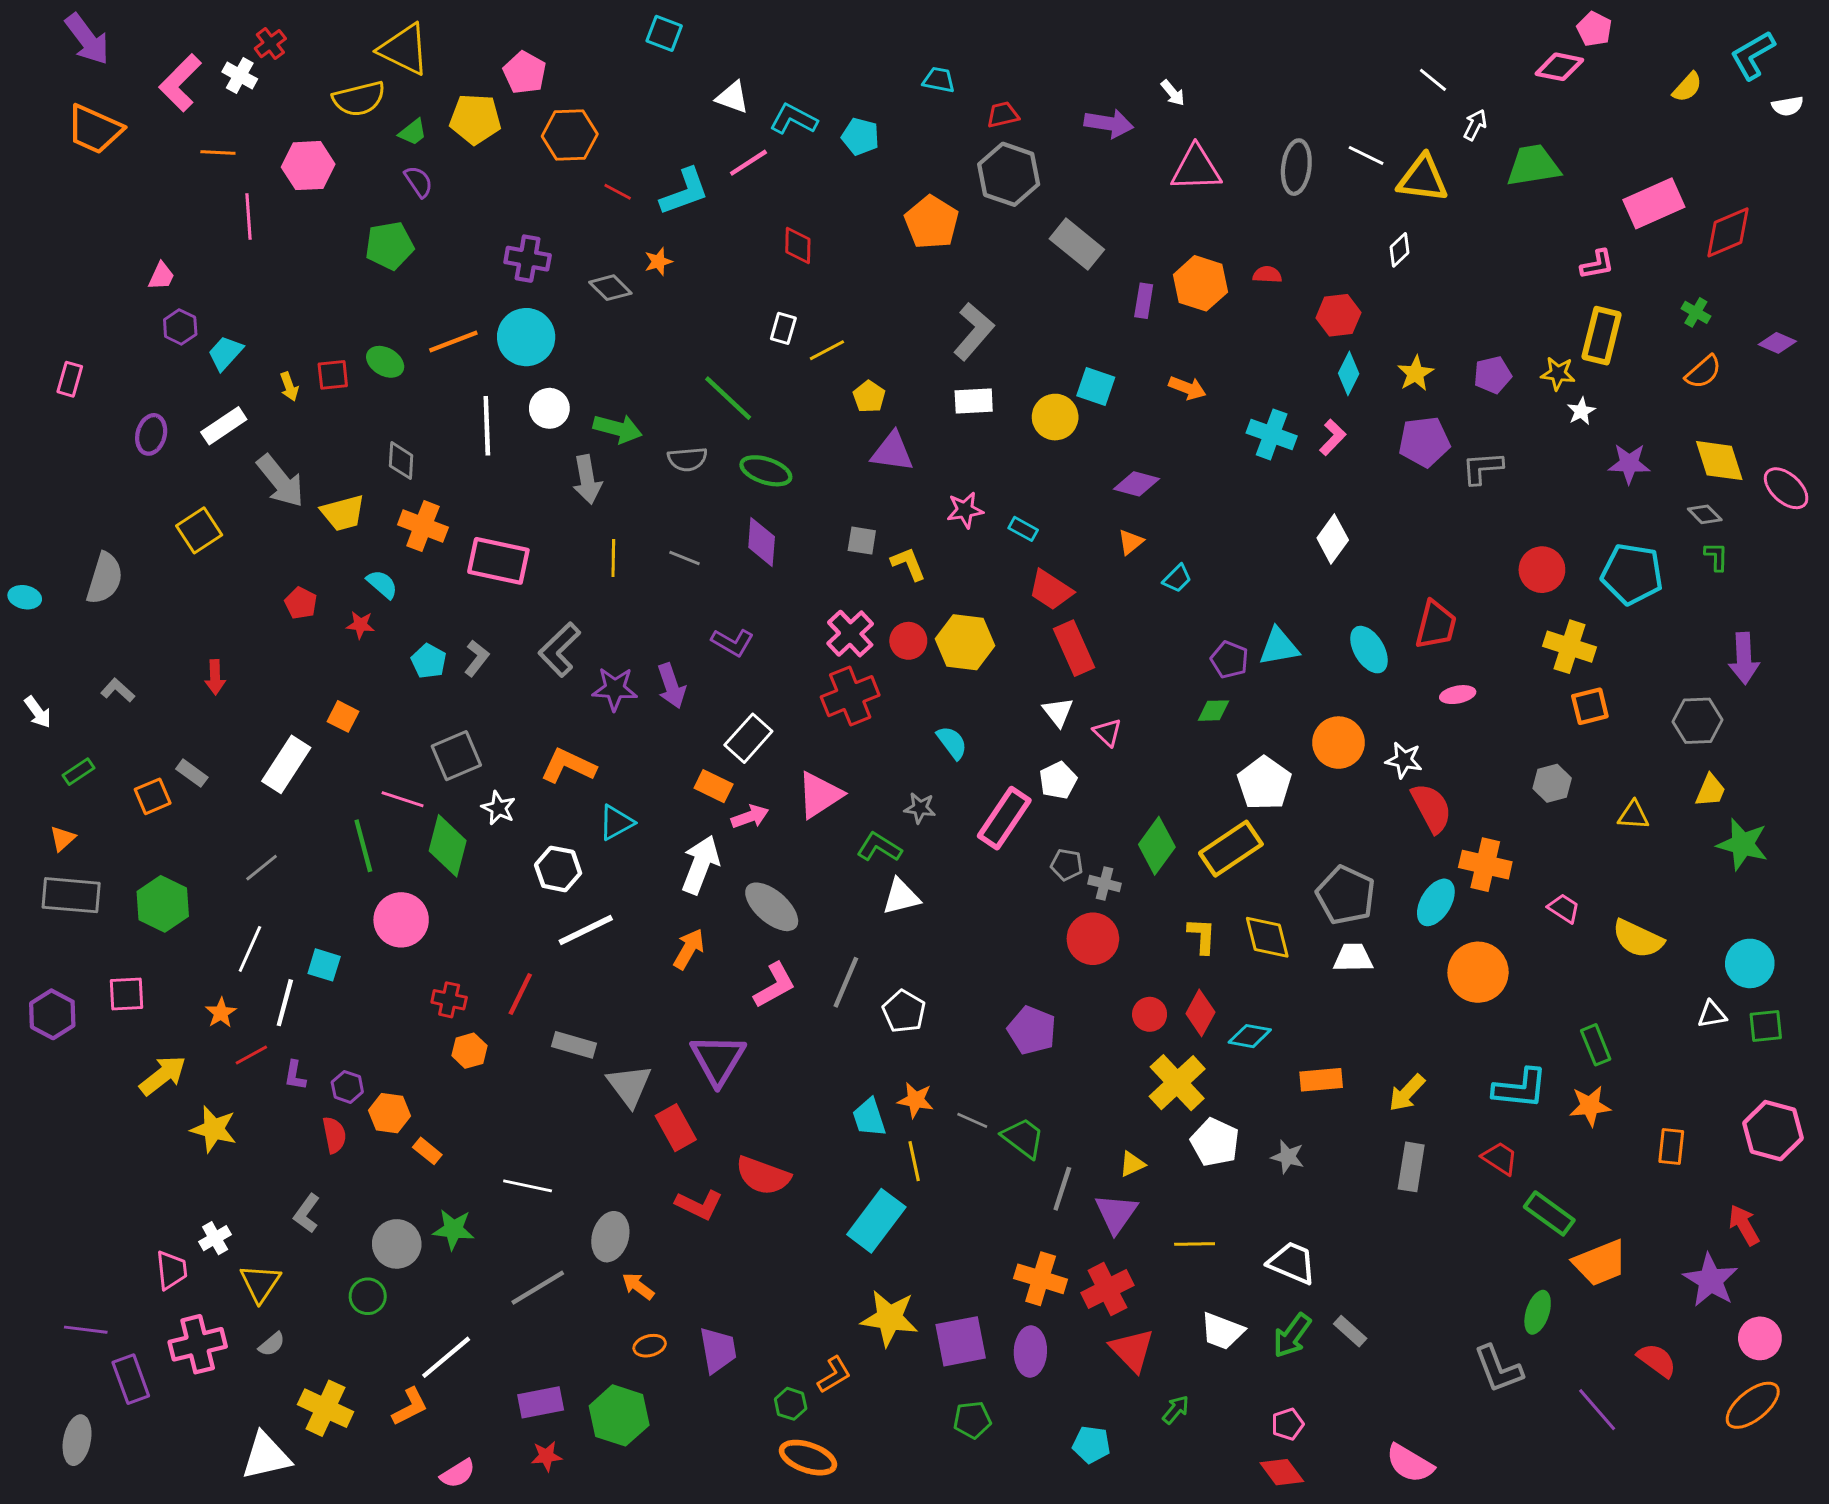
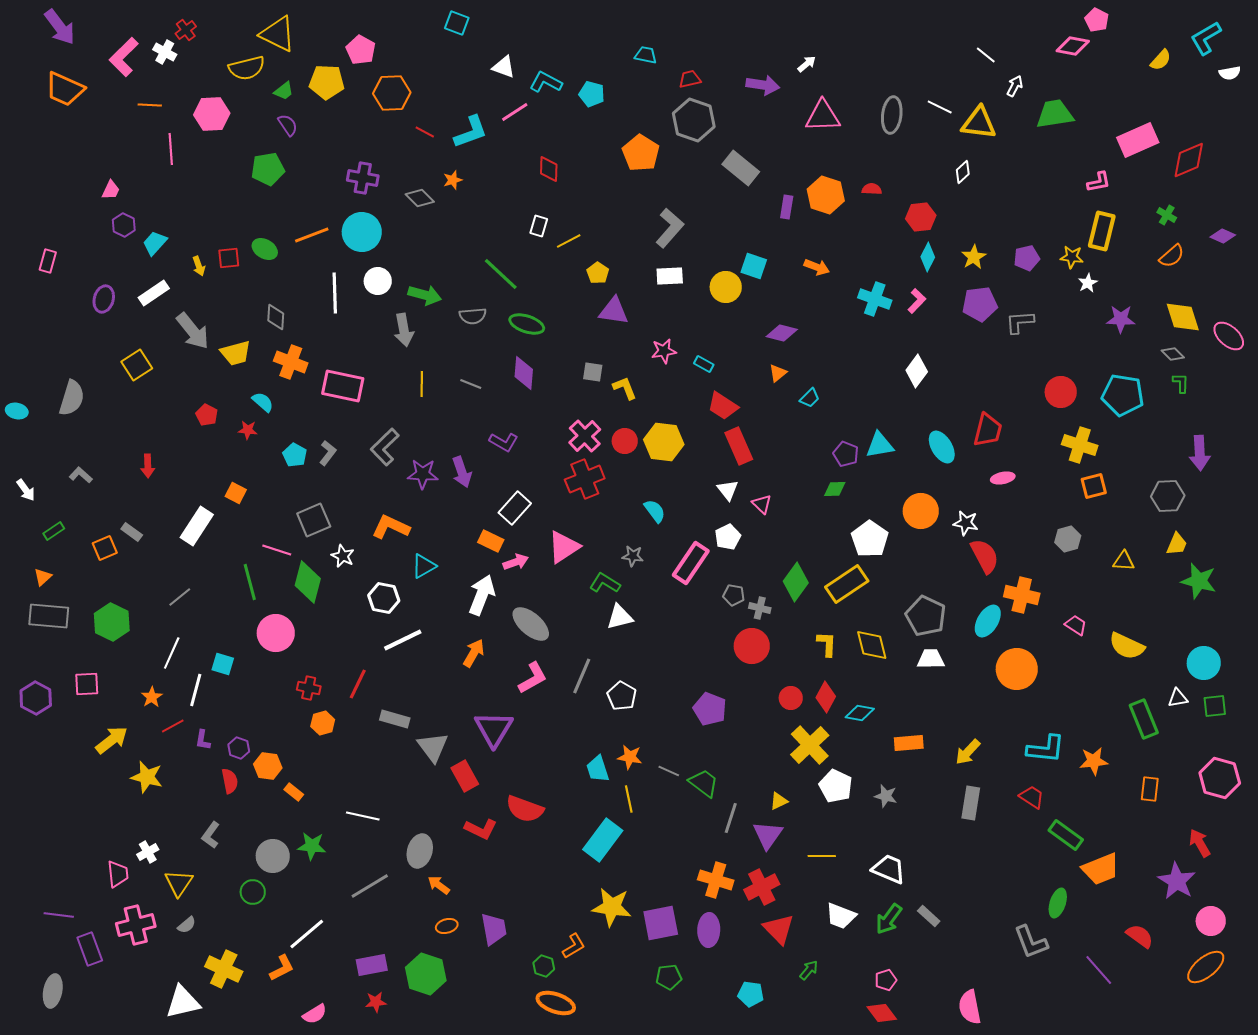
white arrow: (1173, 93) -> (807, 64), turned -90
green rectangle: (1596, 1045) -> (1144, 719), moved, size x1.4
pink semicircle: (1410, 1463) -> (970, 1007), turned 48

